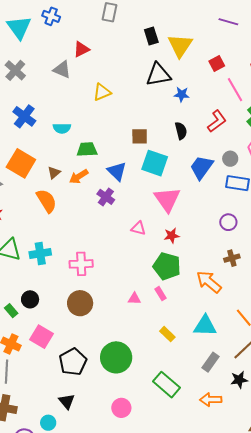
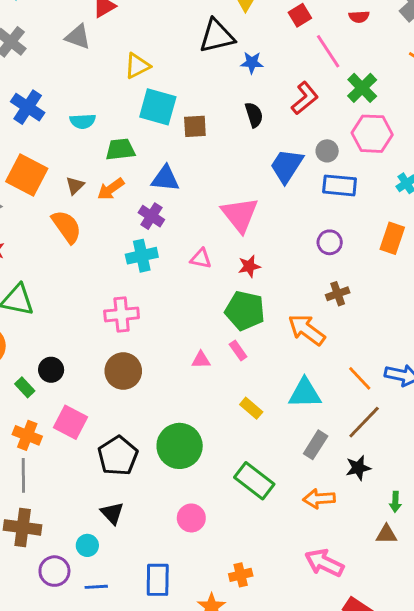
cyan square: (155, 163) -> (158, 107), moved
blue triangle: (117, 171) -> (165, 178), turned -35
cyan cross: (40, 253) -> (142, 256), moved

